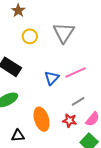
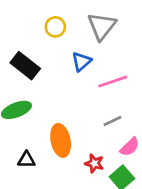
blue triangle: (52, 78) -> (81, 62), moved
red star: (70, 121) -> (94, 163), moved

